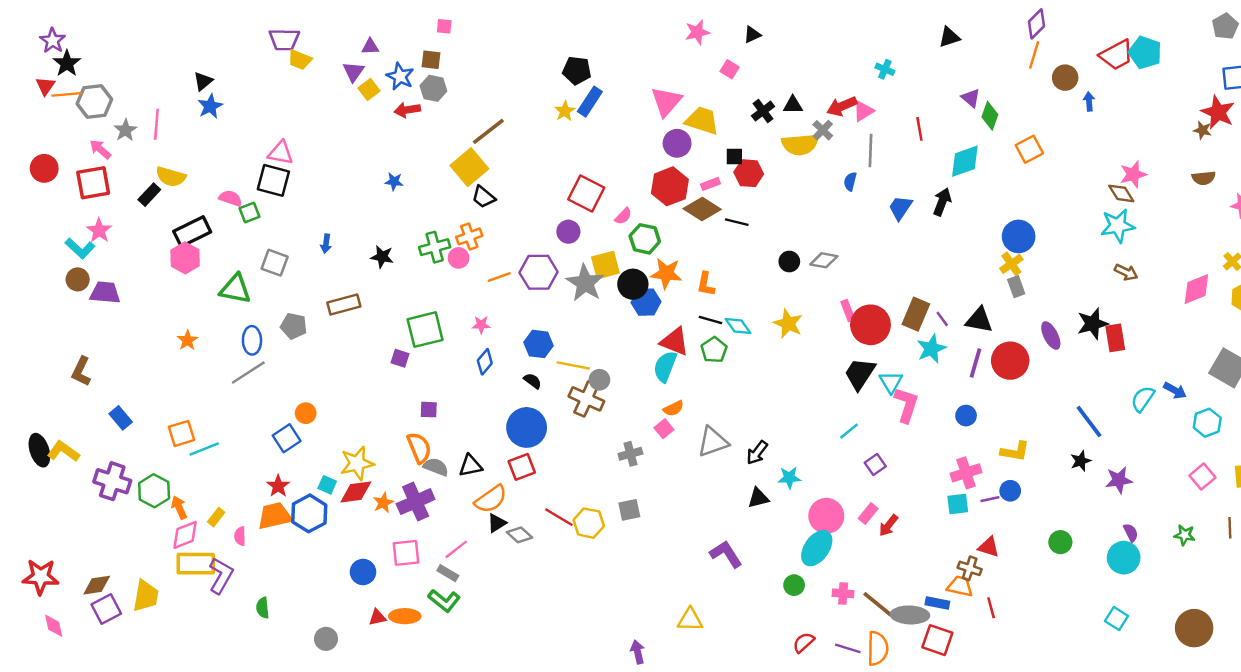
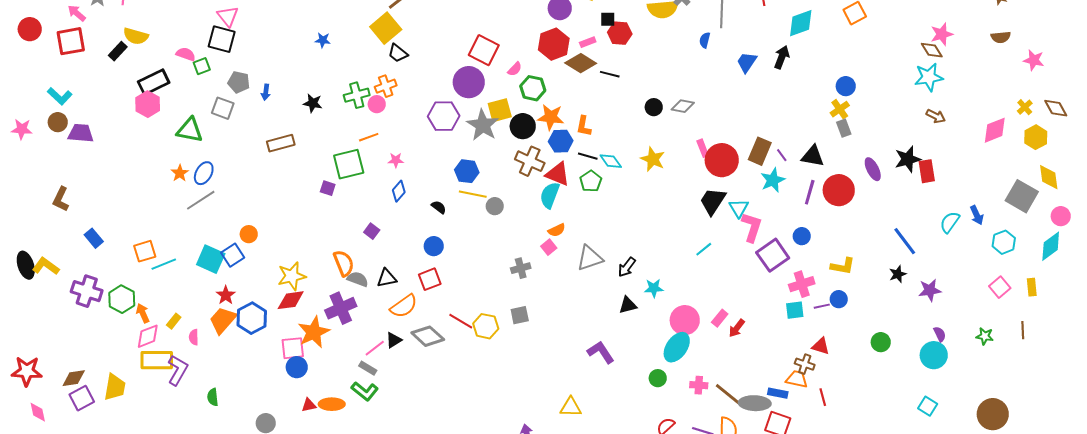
pink triangle: (281, 153) -> (228, 16), turned 40
pink star: (99, 230) -> (22, 129), moved, turned -30
purple circle: (568, 232) -> (469, 82), size x1.6
blue circle: (1019, 236) -> (846, 86), size x0.7
orange line: (499, 277) -> (369, 137), moved
blue hexagon: (646, 302) -> (561, 141), moved
gray pentagon: (294, 326) -> (239, 82), moved
orange star: (187, 340) -> (180, 173), moved
blue ellipse: (252, 340) -> (204, 173), turned 30
blue hexagon: (539, 344) -> (467, 171), moved
blue arrow: (1175, 390) -> (977, 215), turned 36
brown cross: (586, 399) -> (530, 161), moved
purple square: (429, 410) -> (372, 231), moved, turned 35
blue circle: (527, 427) -> (434, 246), size x0.6
purple square: (875, 465) -> (773, 255), moved, size x1.8
cyan square: (327, 485) -> (211, 259), moved, size x1.8
orange star: (383, 503) -> (314, 332), moved, size x1.8
orange trapezoid: (275, 516) -> (223, 320), turned -36
black triangle: (497, 523) -> (394, 340), moved
gray diamond: (519, 535) -> (428, 336), size x1.5
pink square: (406, 553) -> (293, 348), moved

